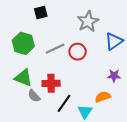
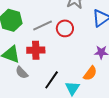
red cross: (51, 83) -> (36, 50), moved
orange semicircle: (103, 97) -> (90, 73), turned 147

